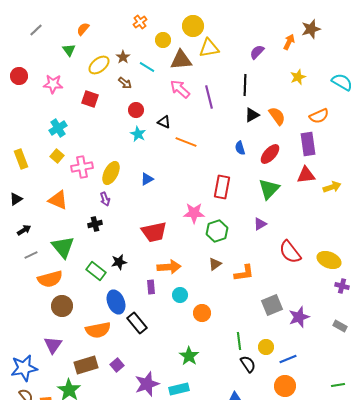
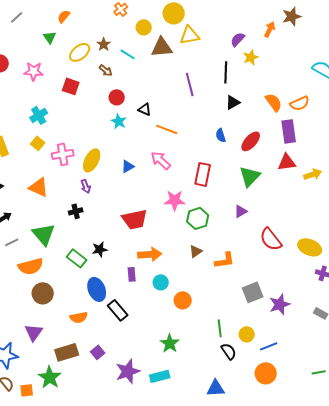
yellow star: (298, 77) -> (251, 57), moved
pink arrow: (180, 89) -> (161, 160), moved
orange semicircle: (277, 116) -> (274, 102), moved
orange semicircle: (98, 330) -> (79, 317), size x0.7

